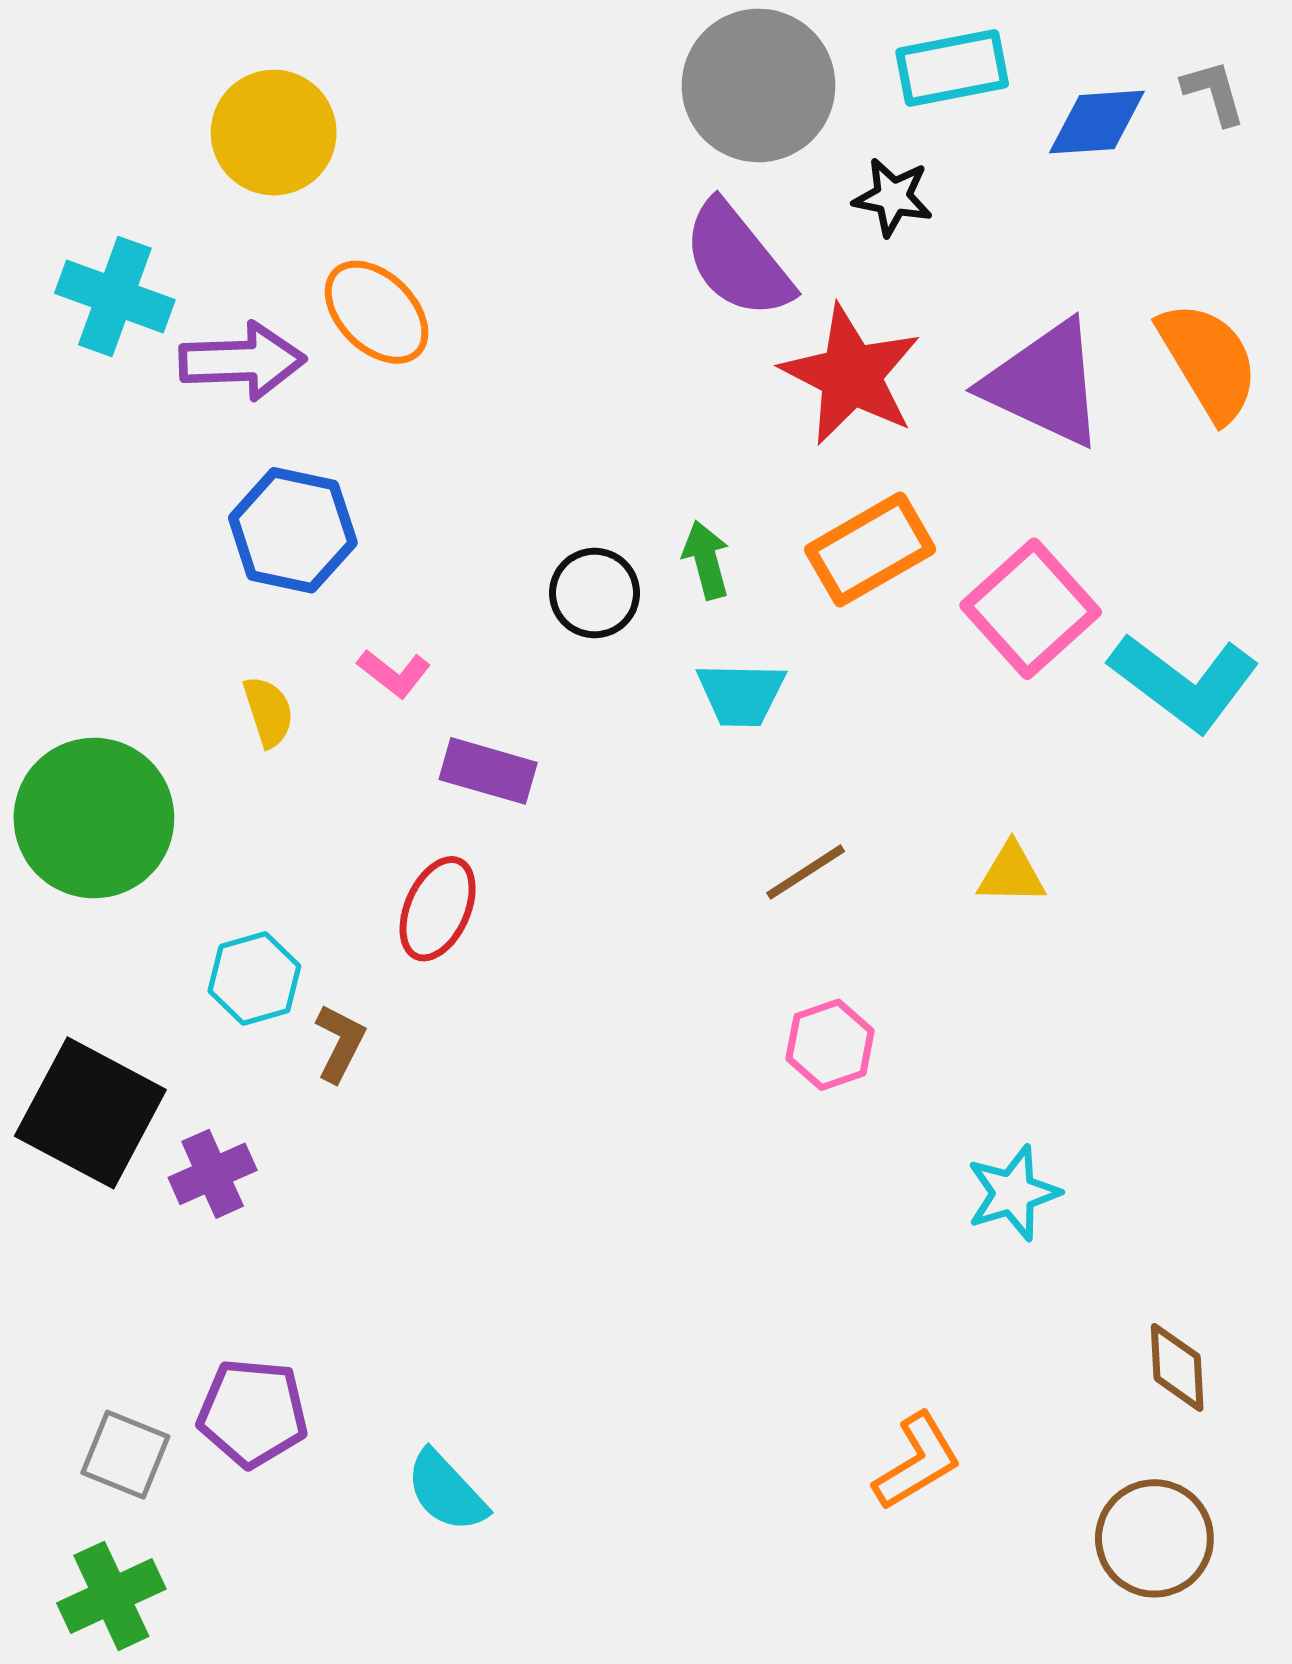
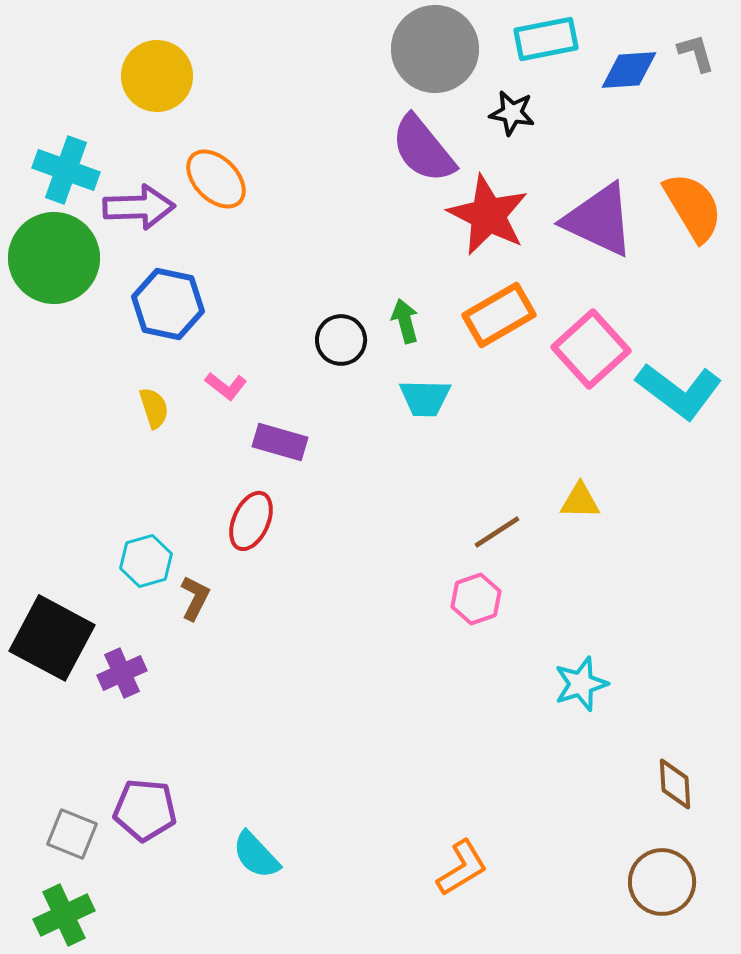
green circle: (94, 818) -> (54, 258), moved
brown line: (806, 872) -> (497, 532), moved
orange L-shape: (917, 1462) -> (462, 868), moved

